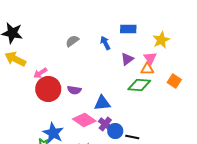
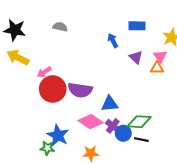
gray semicircle: (72, 41) -> (60, 27), moved, turned 48
purple triangle: (127, 59) -> (136, 57), turned -40
green diamond: (139, 85) -> (139, 122), moved
purple semicircle: (74, 90) -> (80, 90), size x1.6

